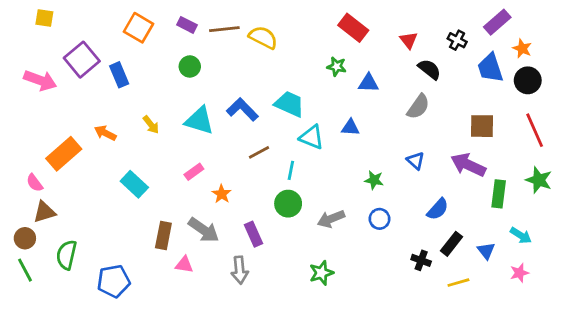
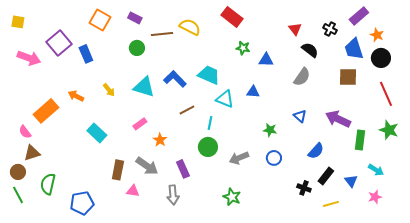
yellow square: (44, 18) -> (18, 22), moved
red rectangle: (353, 28) -> (232, 17), moved
brown line: (224, 29) -> (162, 34), moved
brown square: (482, 126) -> (348, 77), moved
green star: (321, 273) -> (232, 197), turned -30

